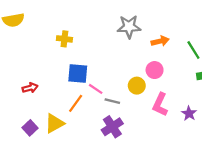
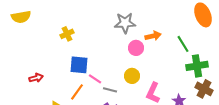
yellow cross: (64, 39) -> (67, 34), turned -32
pink circle: (155, 70) -> (136, 48), moved

